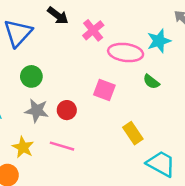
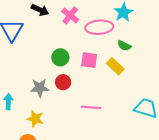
green circle: (31, 76) -> (60, 57), moved
yellow rectangle: (133, 133) -> (115, 66), moved
pink line: (62, 146) -> (91, 107), moved

